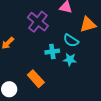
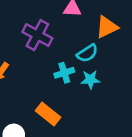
cyan semicircle: (71, 41) -> (87, 53), turned -56

